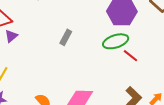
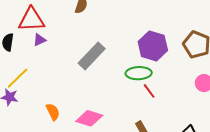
gray rectangle: (66, 37) -> (92, 56), size x1.8

